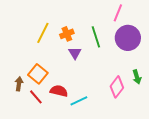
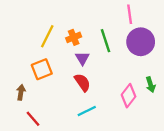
pink line: (118, 13) -> (130, 14), turned -30
orange square: (38, 74) -> (42, 69), moved, turned 30
red semicircle: (59, 91) -> (82, 82), moved, turned 42
red line: (36, 97) -> (33, 119), moved

